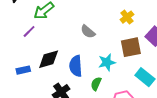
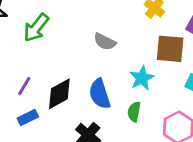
purple line: (29, 31) -> (24, 86), moved
brown square: (131, 47) -> (170, 49), turned 30

